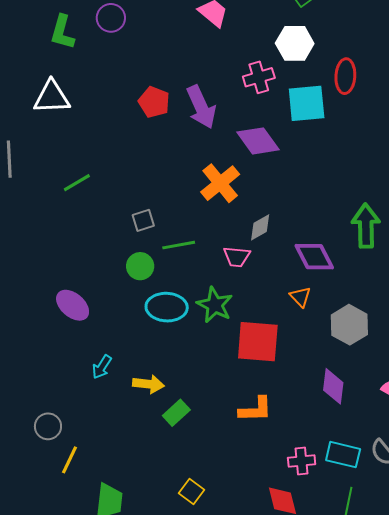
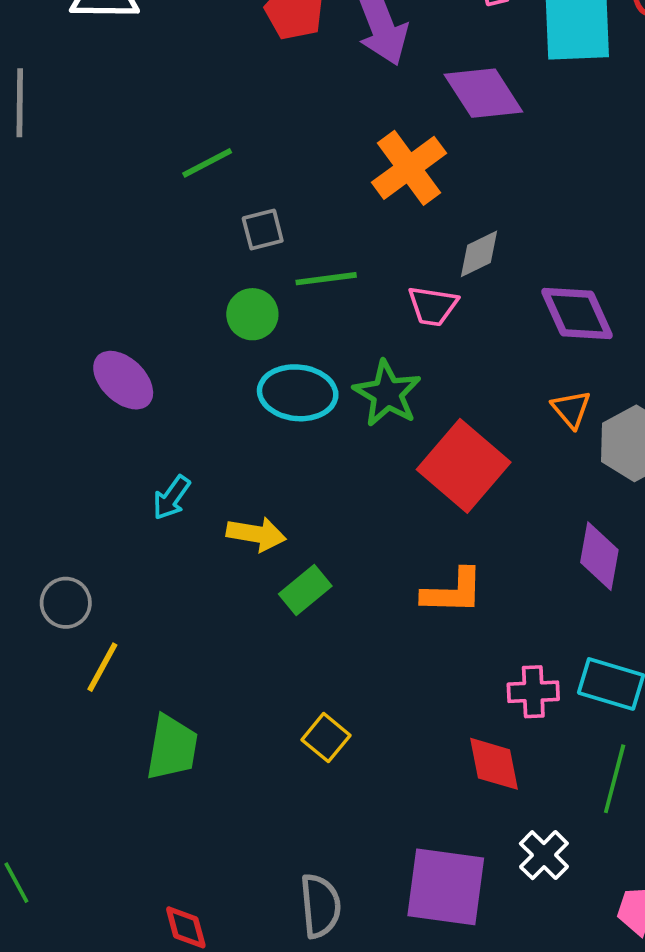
green line: (77, 183) -> (207, 163), moved
orange triangle: (300, 297) -> (571, 409), moved
red square: (258, 342) -> (464, 466), turned 33

